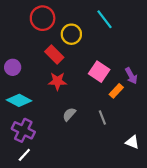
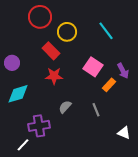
cyan line: (104, 19) -> (106, 31), moved
cyan diamond: (19, 100) -> (18, 94), turned -45
purple cross: (23, 130) -> (39, 126), moved, turned -35

